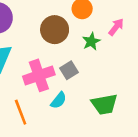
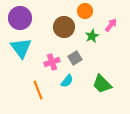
pink cross: (39, 75) -> (52, 62), size x0.7
green trapezoid: (104, 104) -> (102, 84), turned 55

